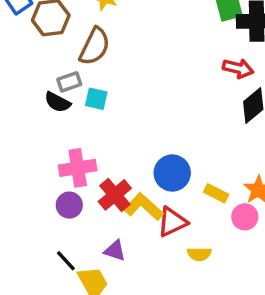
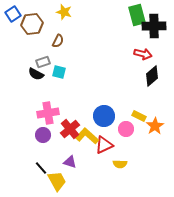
brown semicircle: (95, 46) -> (58, 41), size x0.6
yellow rectangle: (216, 193) -> (139, 116), moved
pink circle: (245, 217) -> (126, 129), moved

